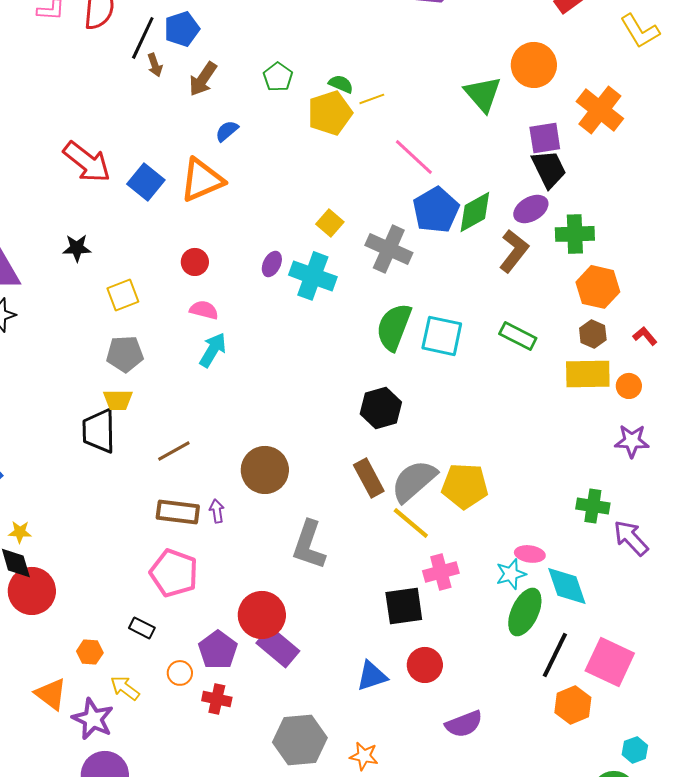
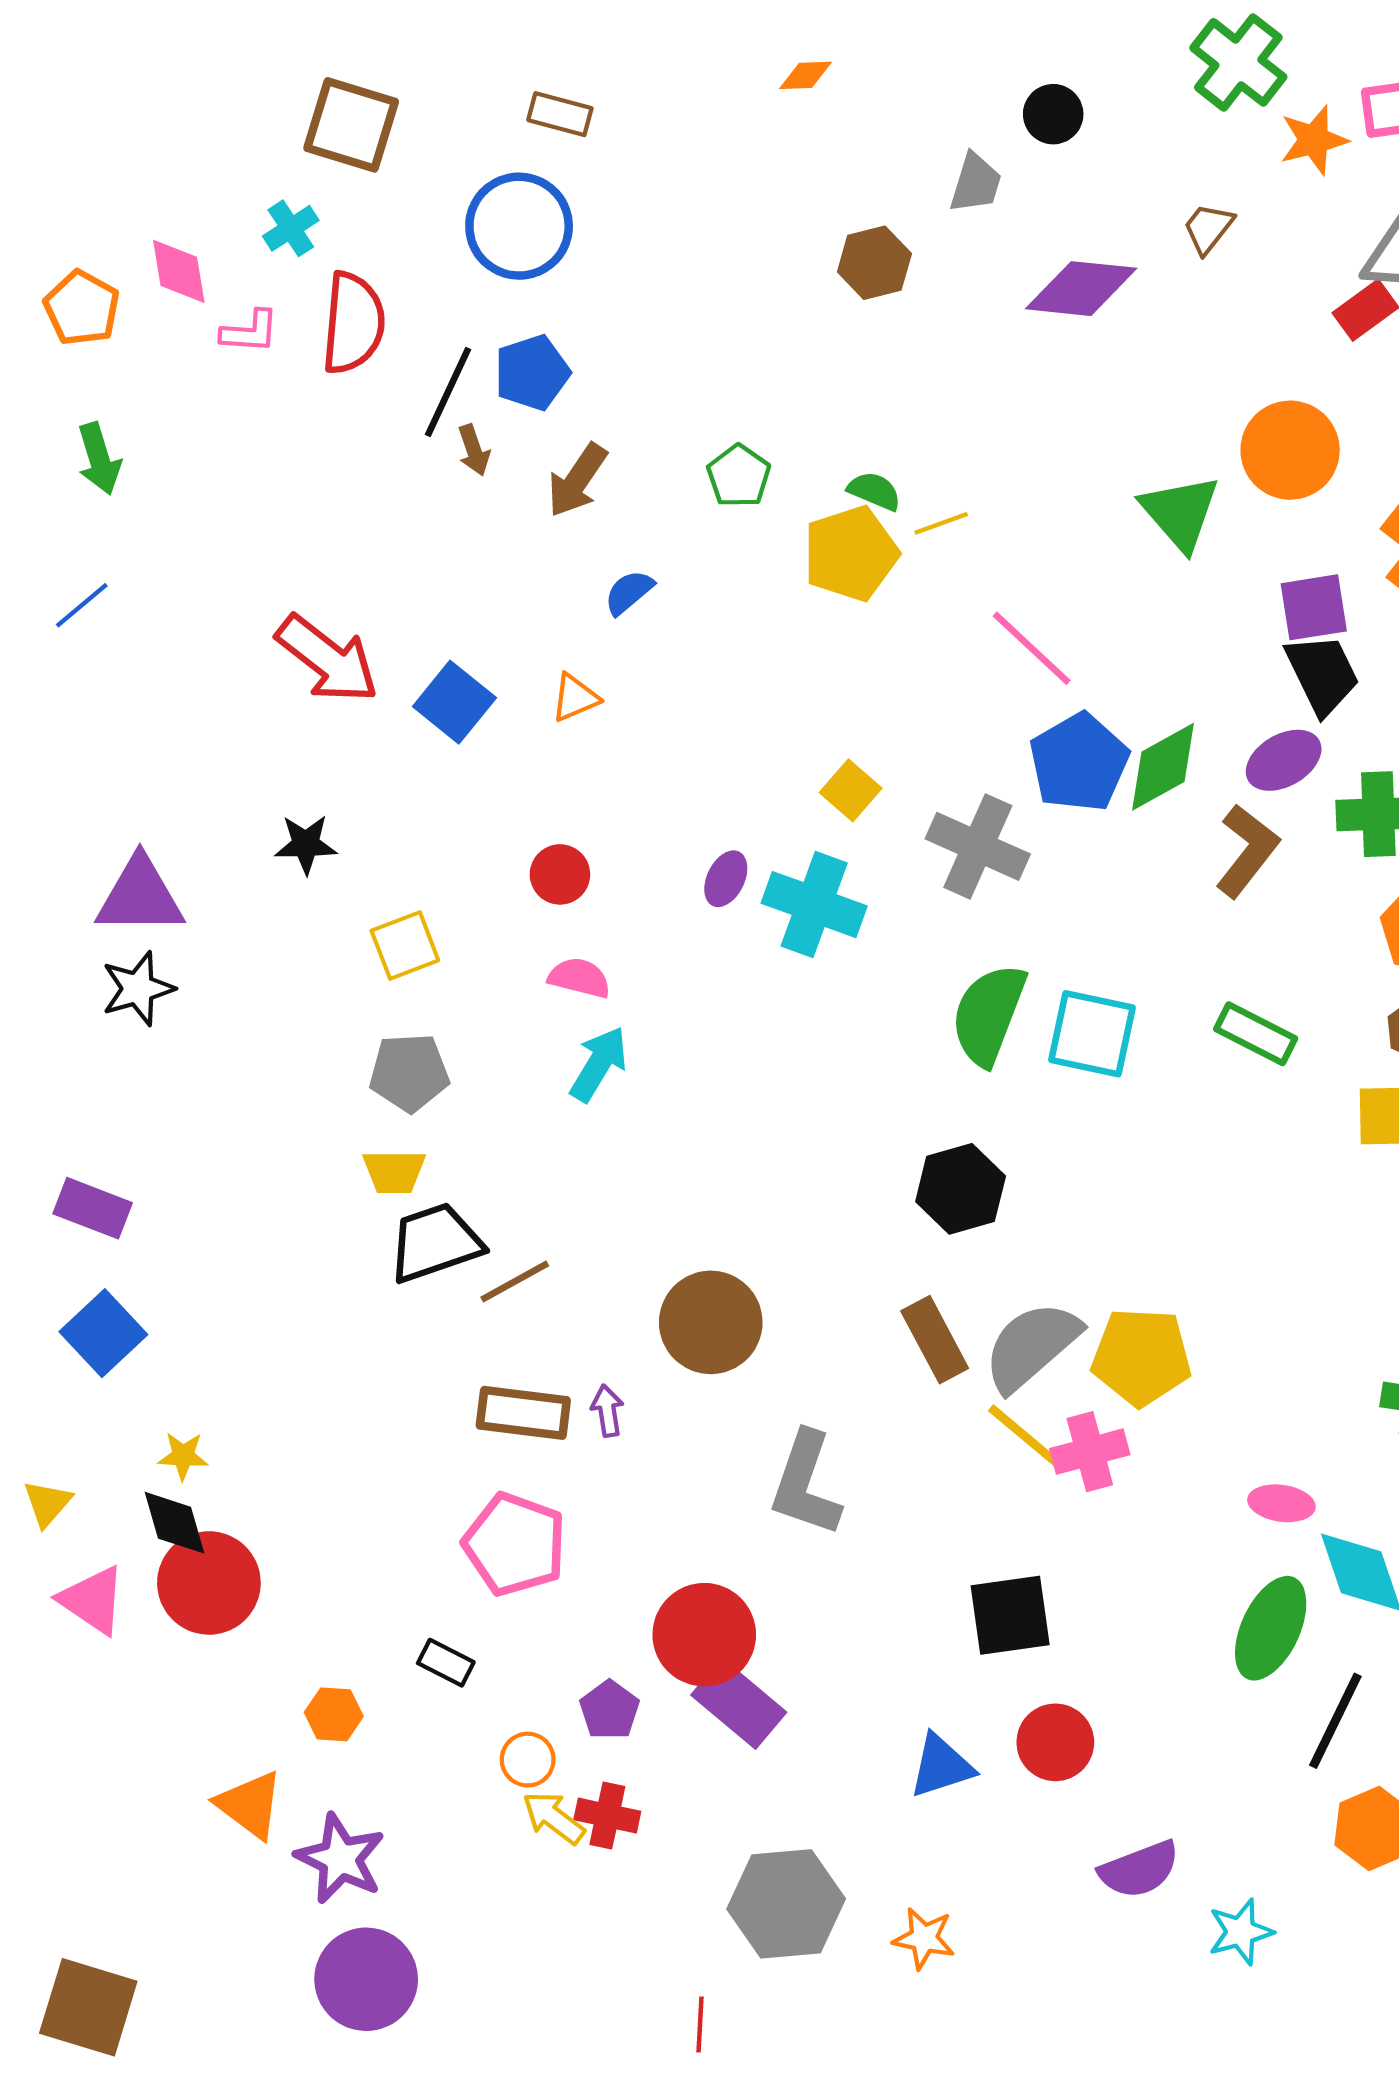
orange triangle: (202, 180) -> (575, 698), size x0.5
black trapezoid: (99, 431) -> (435, 1243), moved, turned 72
pink cross: (441, 572) -> (1090, 1452), moved
cyan star: (511, 574) -> (1241, 1932), moved
purple pentagon: (218, 650) -> (609, 1710), size x0.7
yellow arrow: (125, 688) -> (554, 1818), moved

